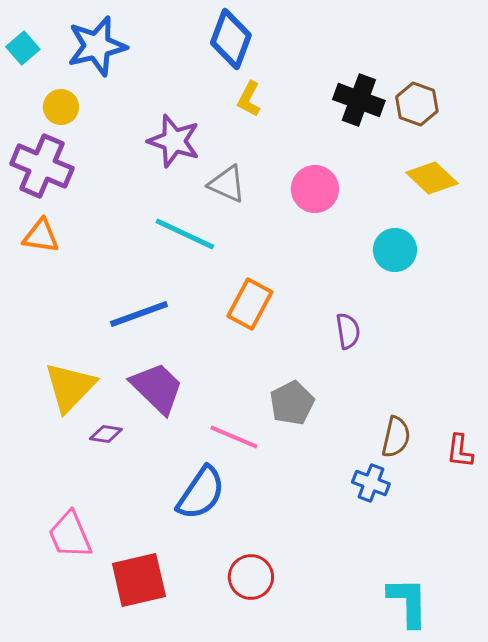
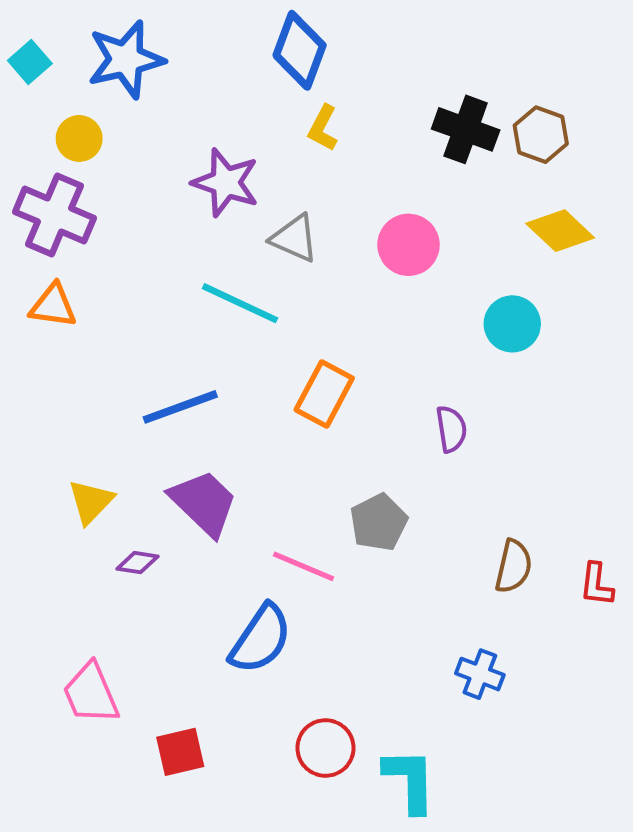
yellow triangle: (70, 387) -> (91, 502), size x0.7
blue cross: (371, 483) -> (480, 674), moved
red square: (139, 580) -> (180, 752), size x0.7
cyan L-shape: (408, 602) -> (410, 780), moved

